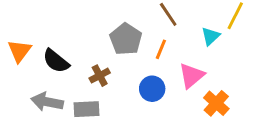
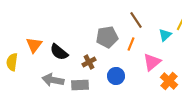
gray pentagon: (126, 39) -> (107, 37), turned 30
blue circle: (152, 89) -> (116, 76), moved

